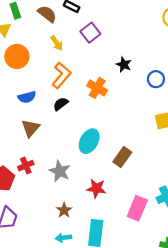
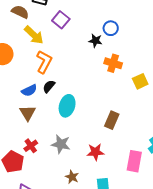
yellow arrow: (57, 43) -> (34, 35), size x1.5
blue circle: (156, 79) -> (111, 28), moved
orange cross: (97, 88) -> (113, 63), moved
blue semicircle: (27, 97) -> (29, 90), moved
cyan ellipse: (89, 141) -> (67, 106), moved

